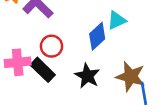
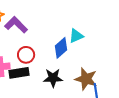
black rectangle: (43, 70) -> (19, 73), turned -54
black star: (87, 76) -> (53, 78), turned -30

